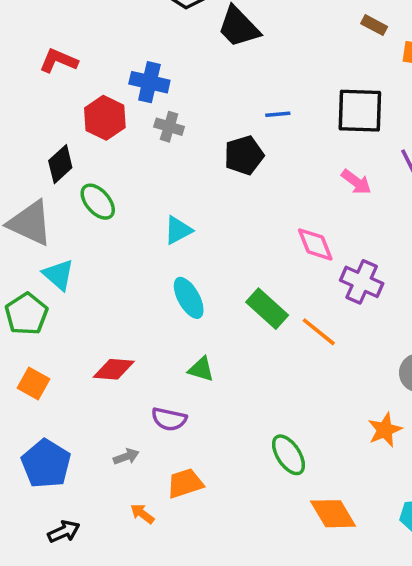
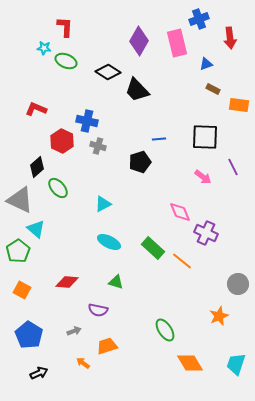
cyan ellipse: (189, 298) -> (109, 242), turned -35

